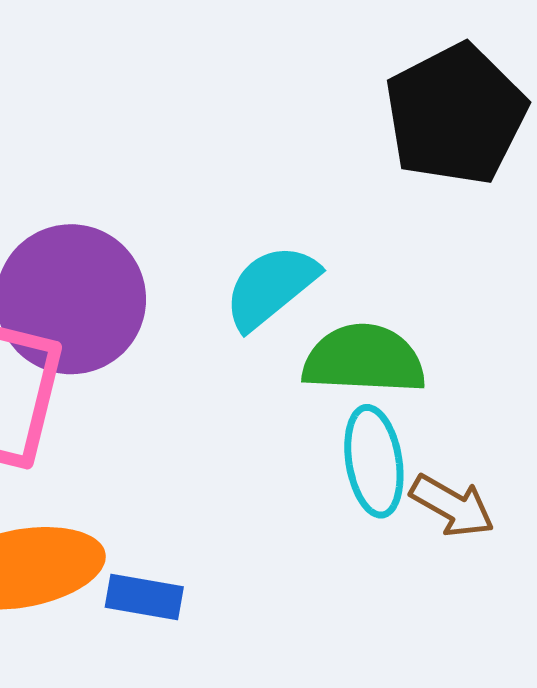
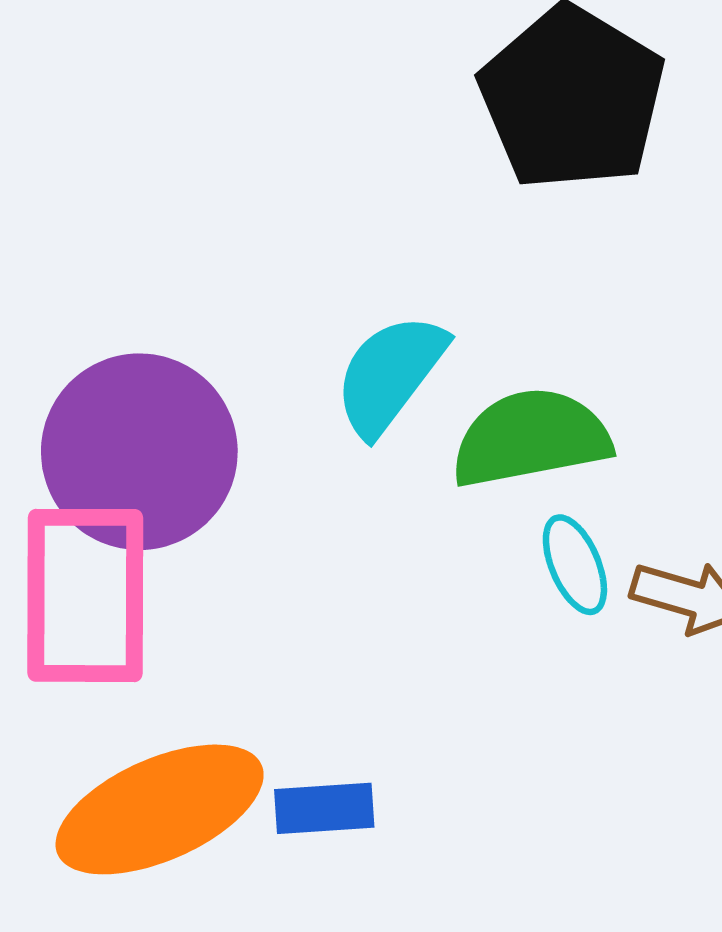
cyan ellipse: (374, 461) -> (575, 565), size x0.7

